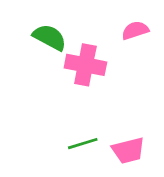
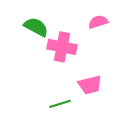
pink trapezoid: (128, 150) -> (90, 85), moved

